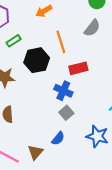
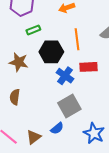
blue cross: (63, 91) -> (65, 76), moved
gray square: (66, 113) -> (69, 106), size x1.6

